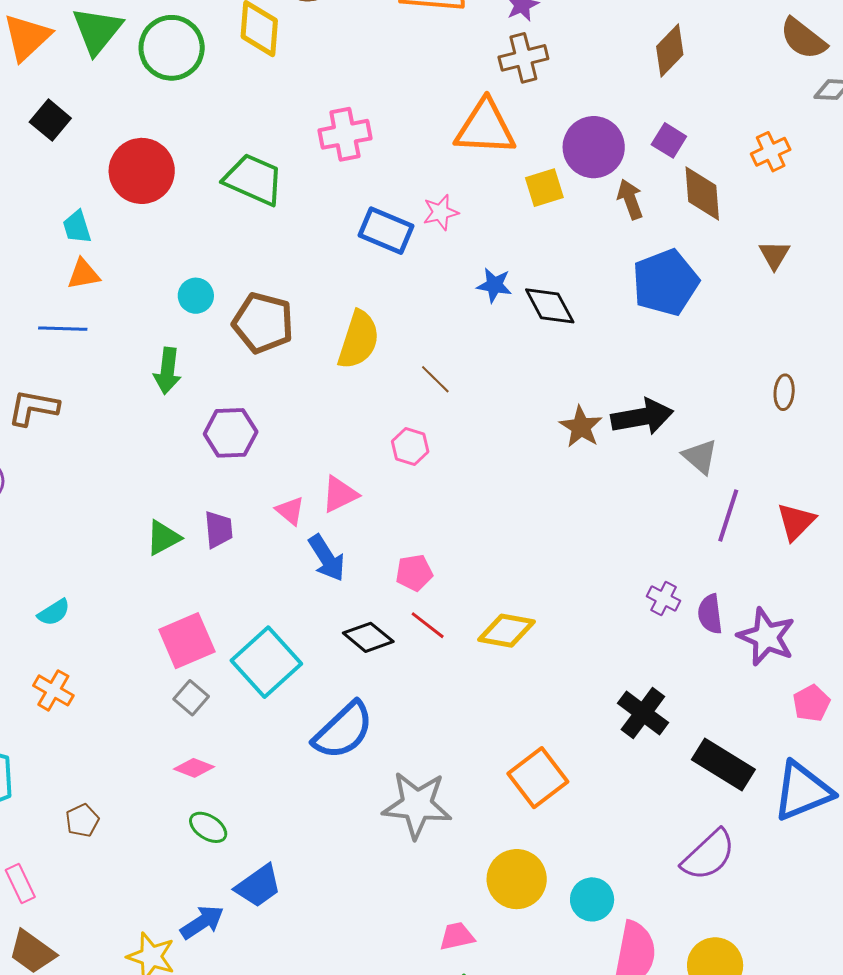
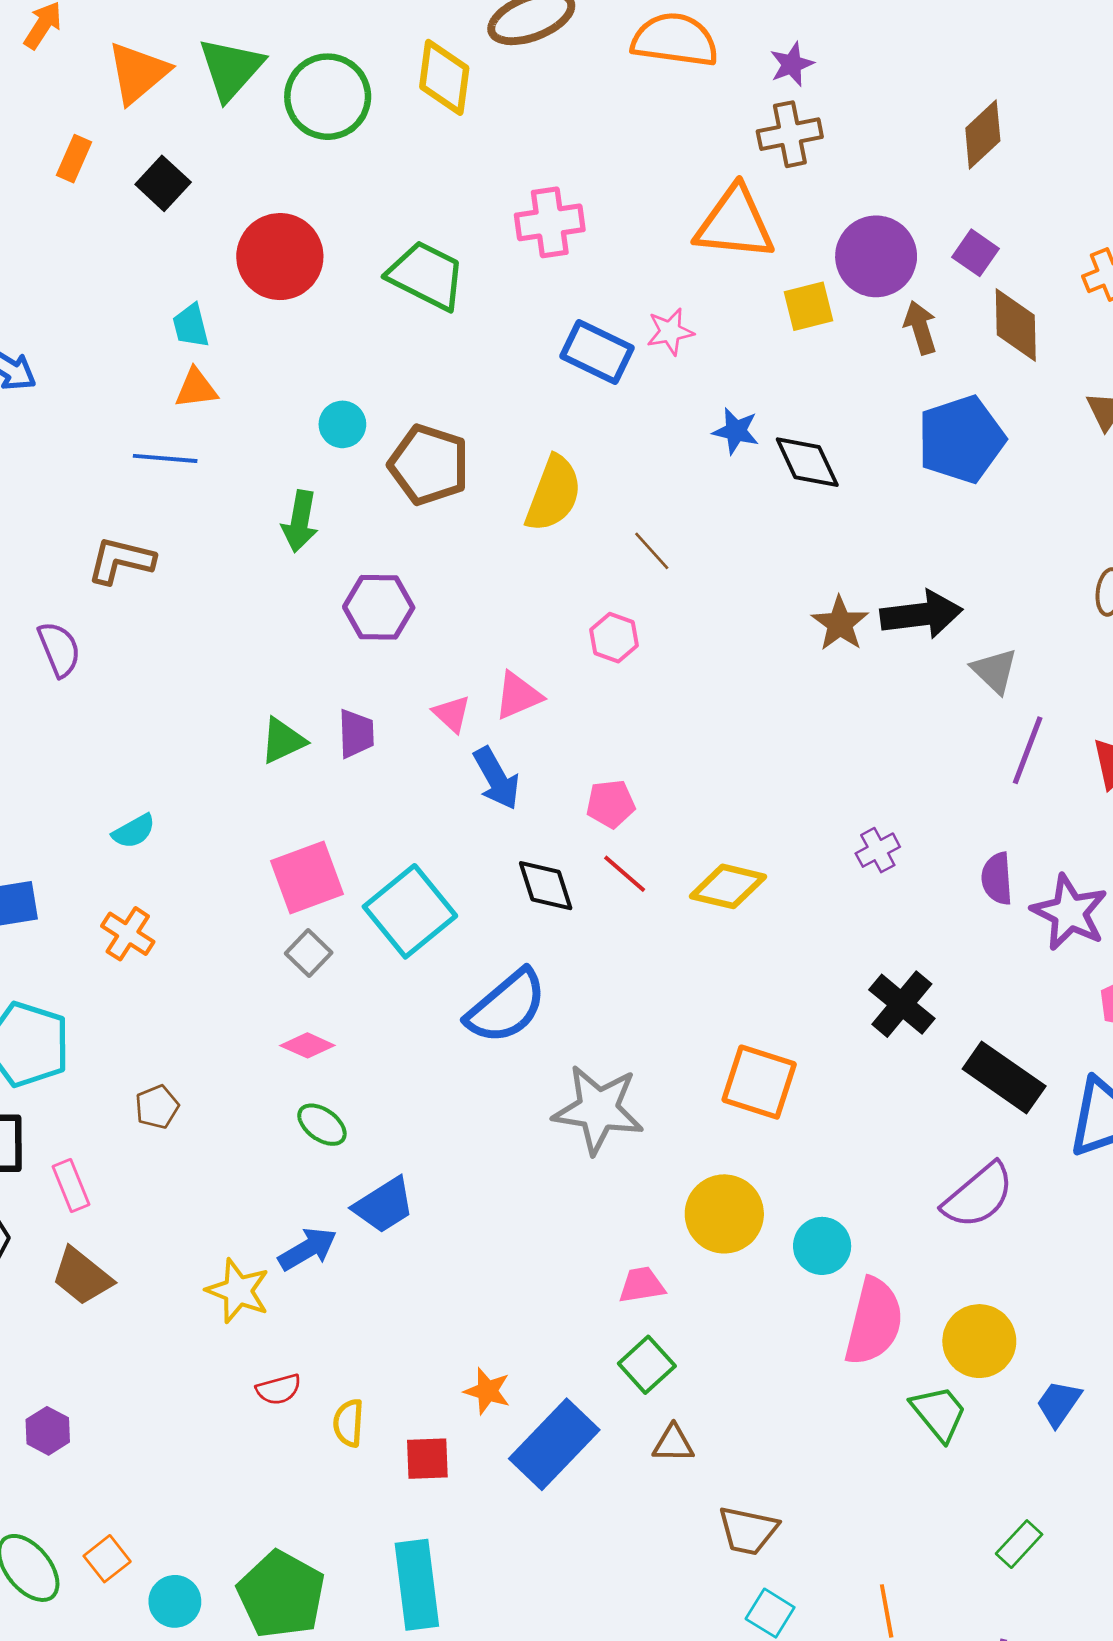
purple cross: (664, 599) -> (878, 850), moved, turned 32
black diamond: (368, 637) -> (546, 886), turned 30
orange square: (538, 778) -> (759, 1082), turned -38

